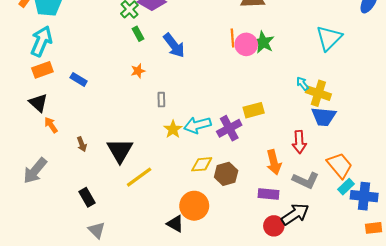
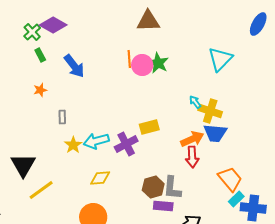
orange arrow: (274, 162) -> (192, 139), moved, turned -100
brown hexagon: (226, 174) -> (153, 187), moved
gray L-shape: (306, 180) -> (172, 188), moved, turned 70

